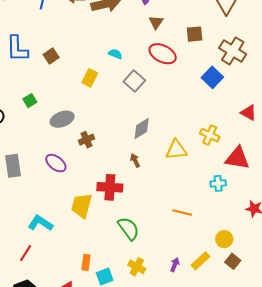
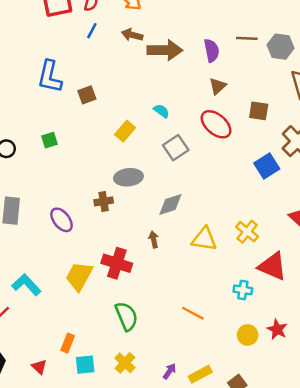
gray ellipse: (62, 119) -> (128, 177), moved
yellow circle: (224, 239) -> (248, 335), moved

